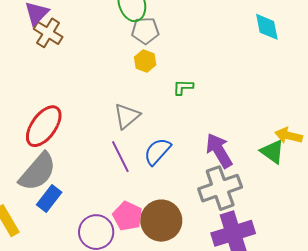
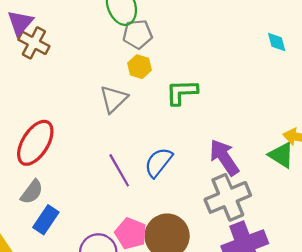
cyan diamond: (267, 27) -> (277, 42), moved, size x0.7
green L-shape: (183, 87) -> (182, 92), size x1.5
gray triangle: (127, 116) -> (114, 99), moved
gray semicircle: (38, 172) -> (32, 192), size x0.6

